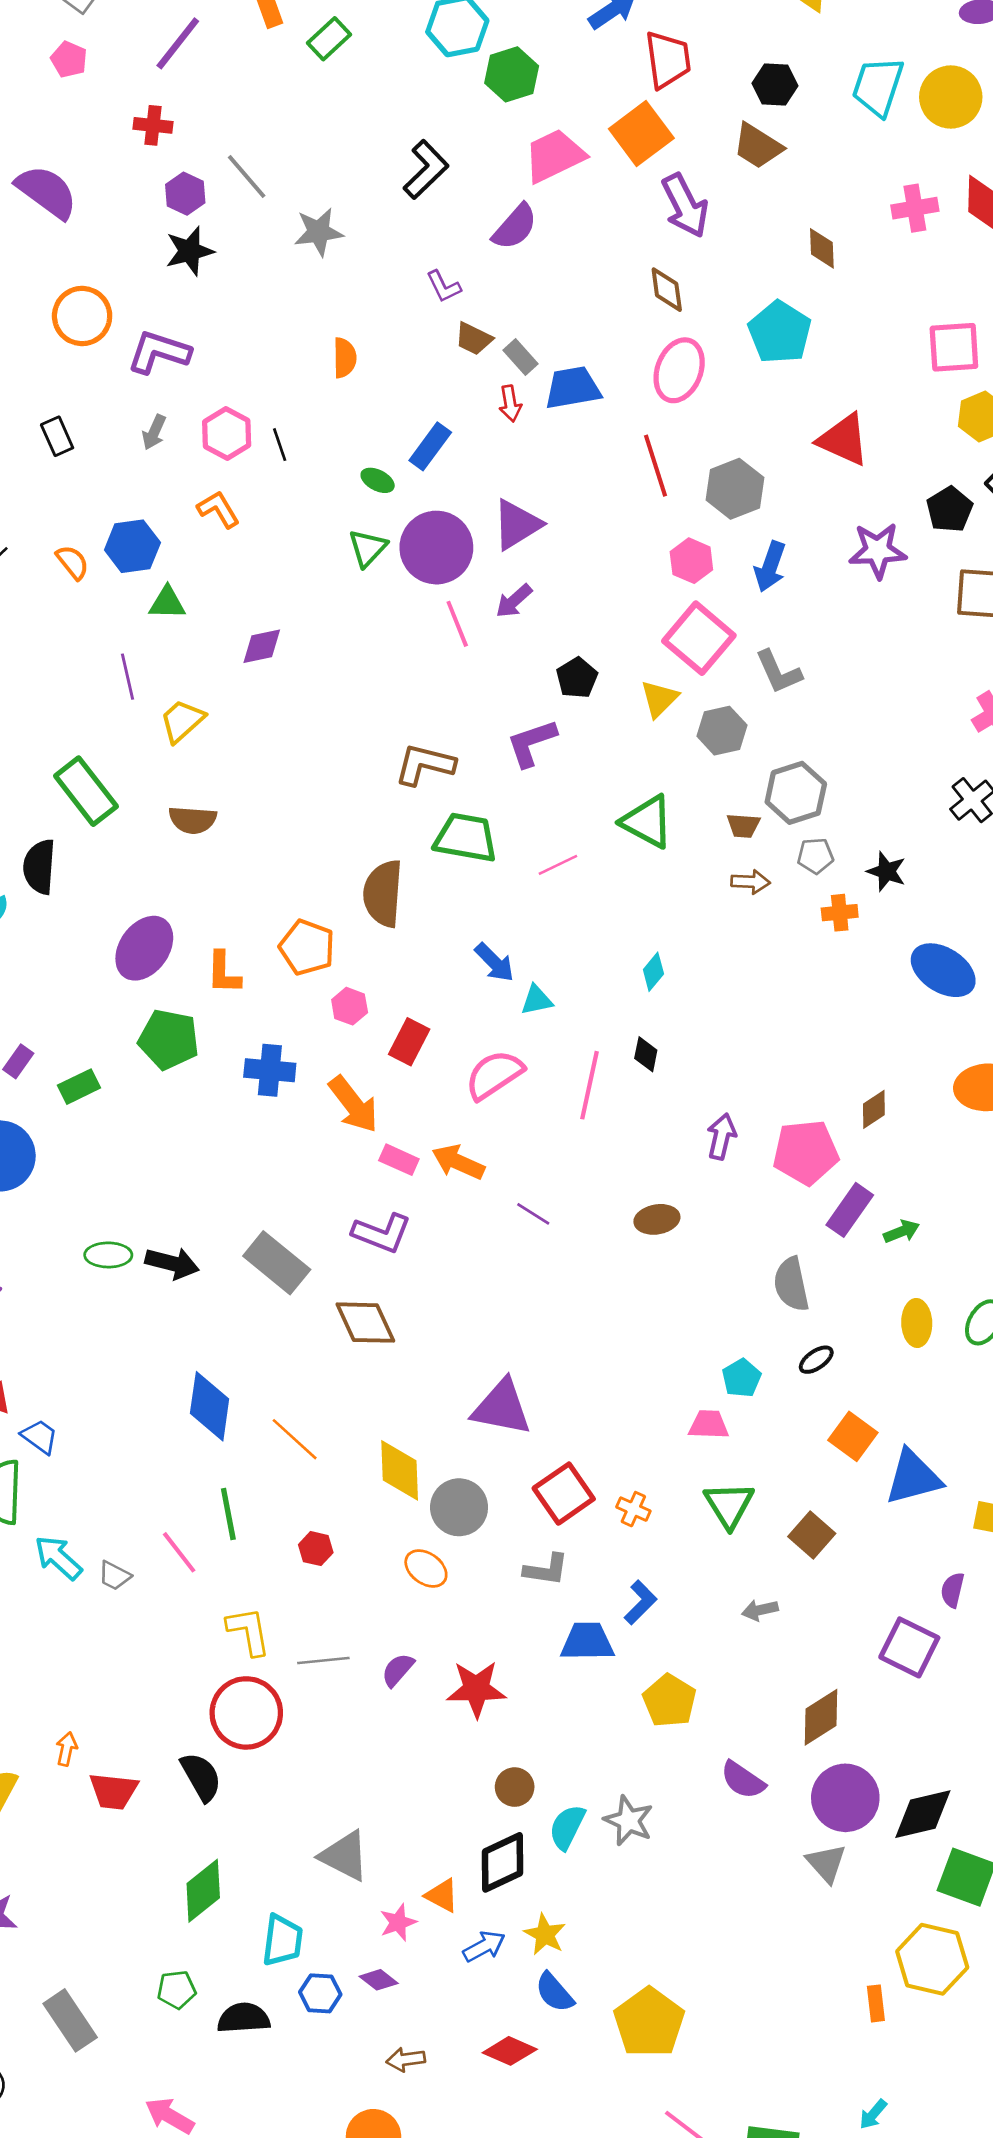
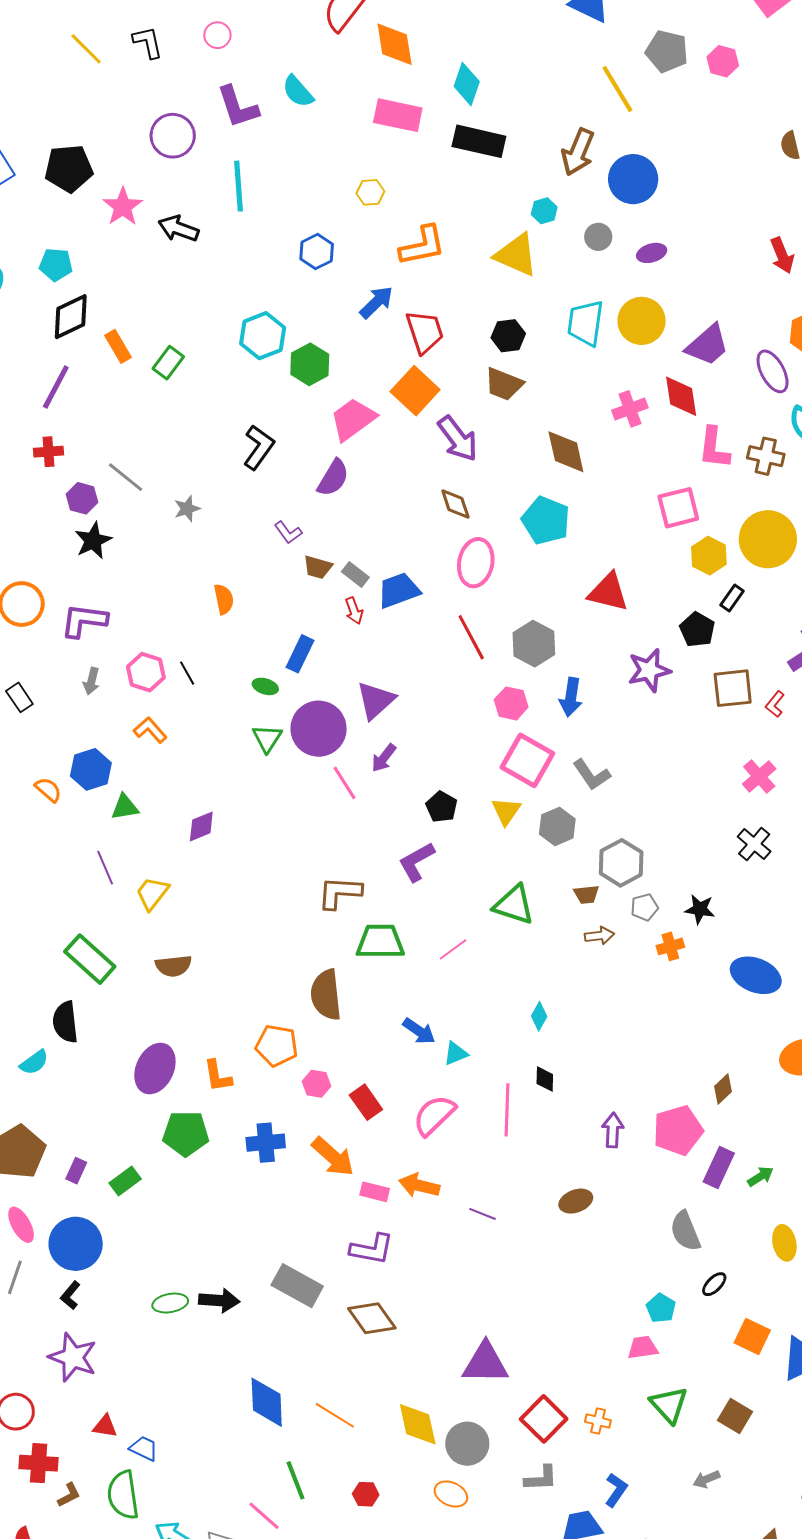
gray star: (319, 232) -> (187, 509), size x0.7
brown diamond: (822, 248) -> (566, 452), size x1.5
red rectangle: (409, 1042) -> (366, 1102), turned -52

